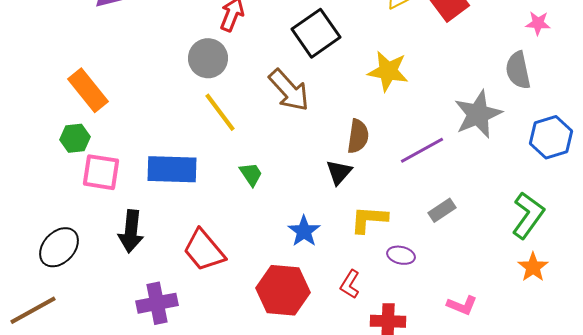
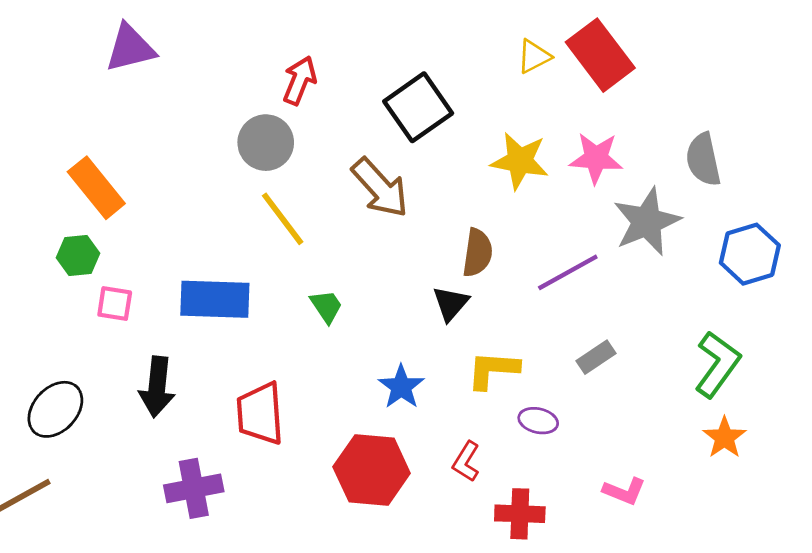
pink star: (538, 23) -> (596, 158), moved, size x1.5
pink square: (101, 172) -> (115, 303), size x0.7
red trapezoid: (204, 250) -> (260, 414), turned 36

